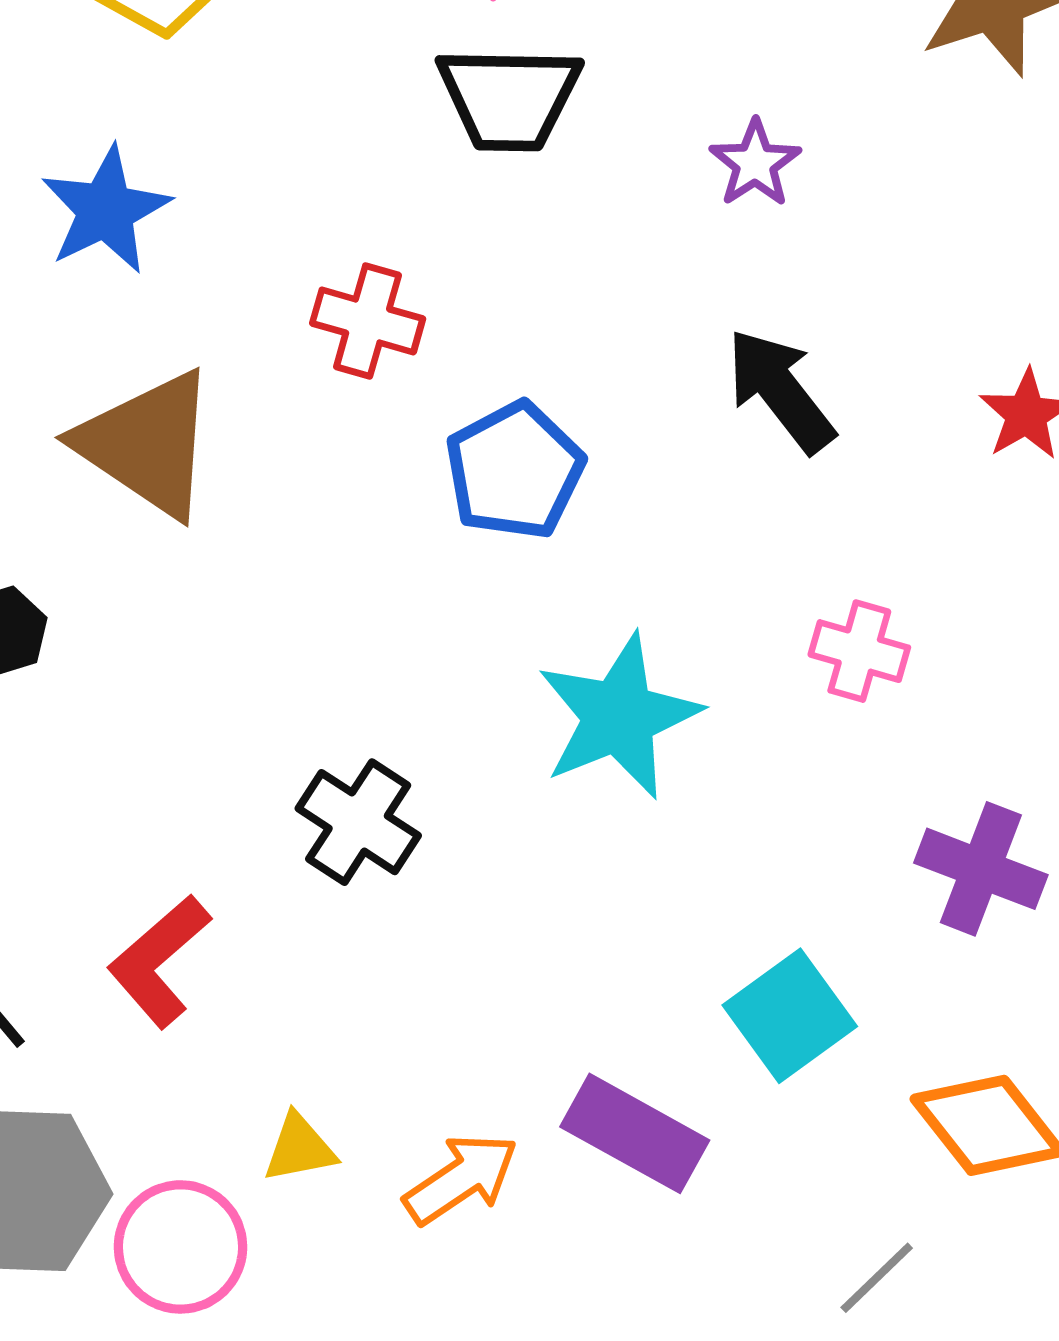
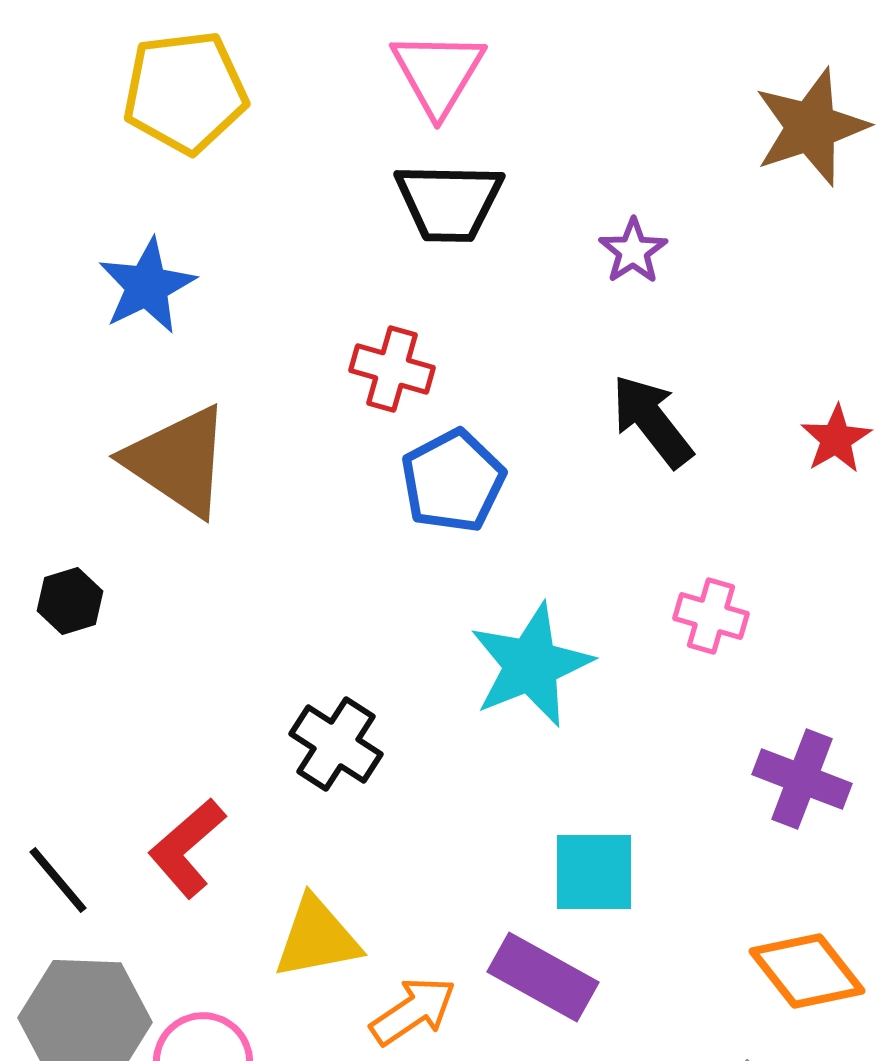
red cross: (368, 321) -> (392, 369), moved
cyan square: (790, 1016) -> (594, 872), moved, turned 36
yellow triangle: (299, 1148) -> (317, 938), moved, size x1.6

